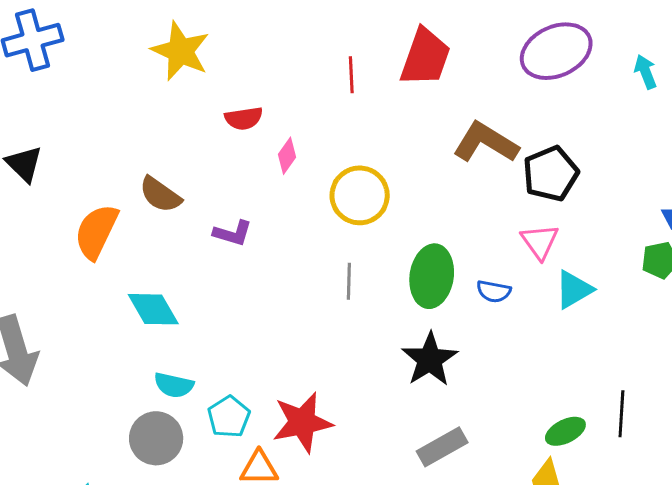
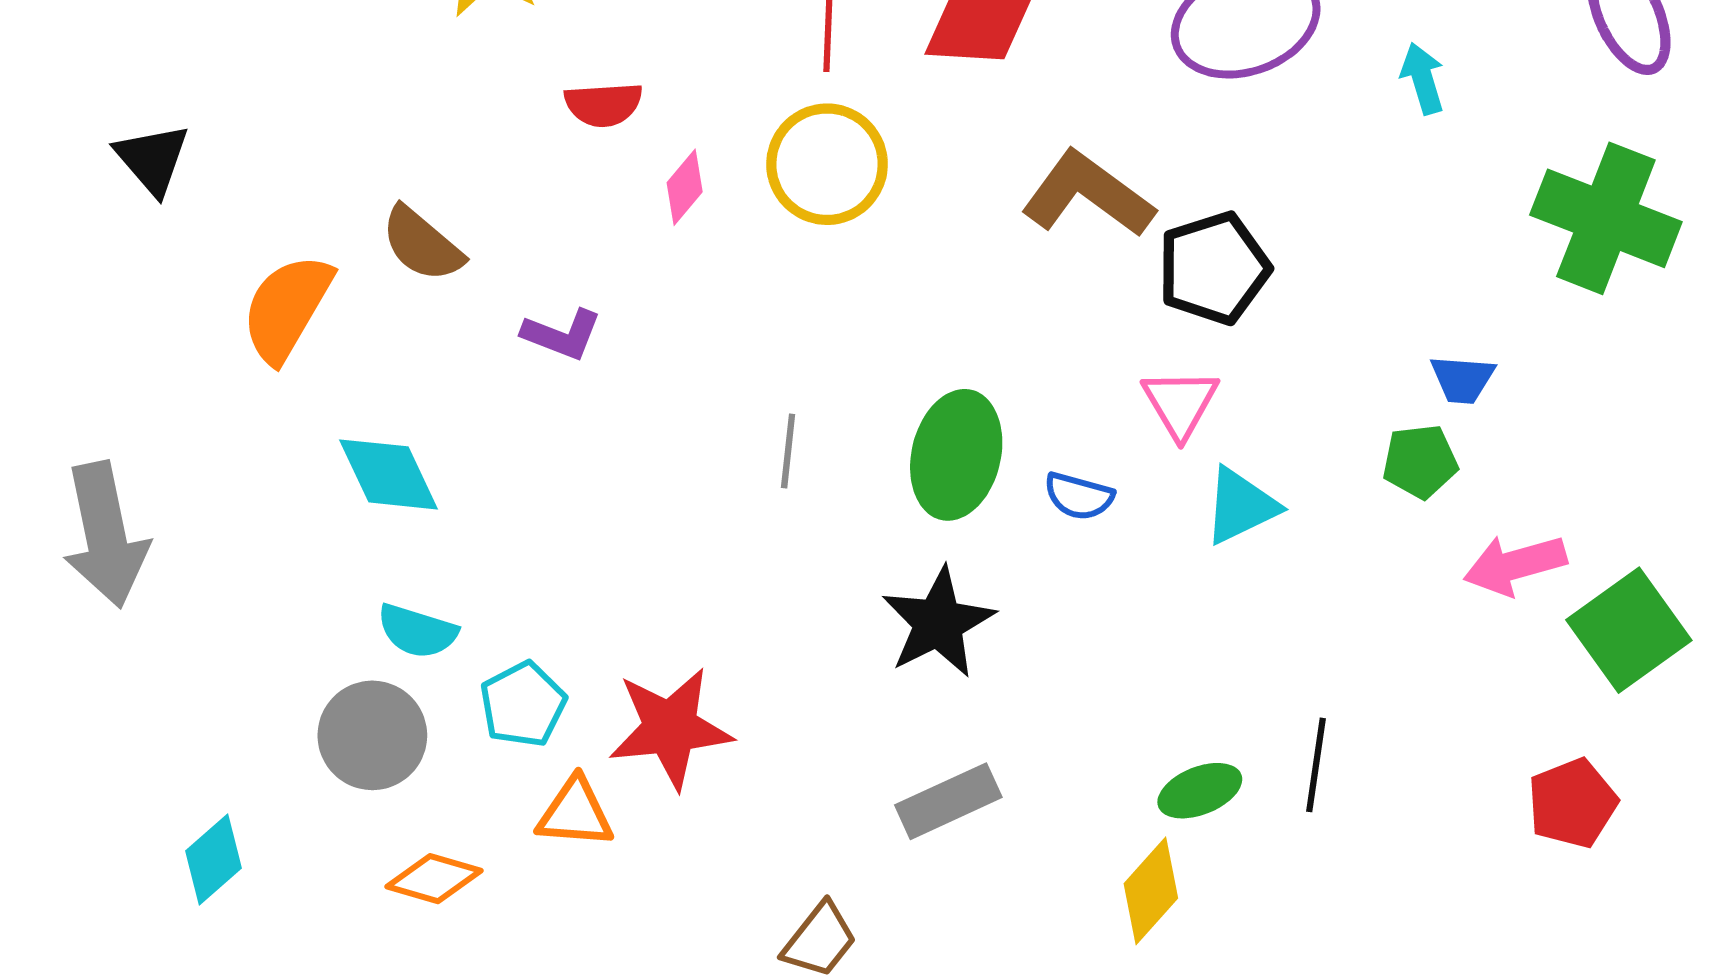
yellow circle: (360, 195) -> (827, 164), moved

